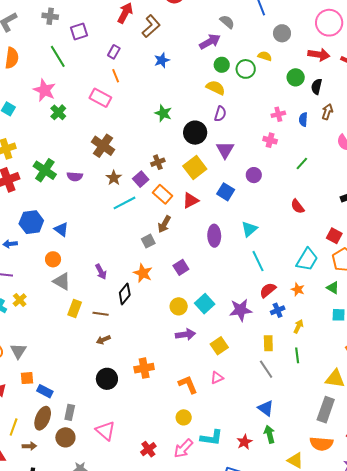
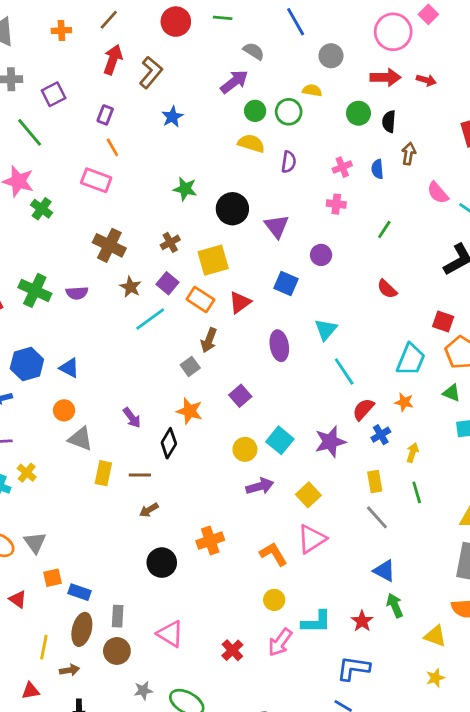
purple semicircle: (220, 114) -> (289, 162), moved
brown cross: (158, 162) -> (170, 242), moved
yellow square: (195, 168) -> (213, 260), moved, turned 30
pink triangle: (217, 378) -> (312, 539), size x1.6

